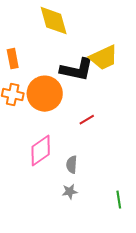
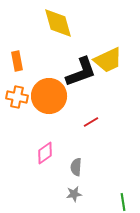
black L-shape: (77, 70) -> (81, 72), turned -32
pink diamond: (41, 151) -> (45, 153), size x0.7

